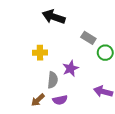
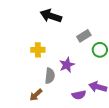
gray rectangle: (88, 38) -> (84, 36), turned -64
purple semicircle: (60, 100) -> (79, 95), moved

